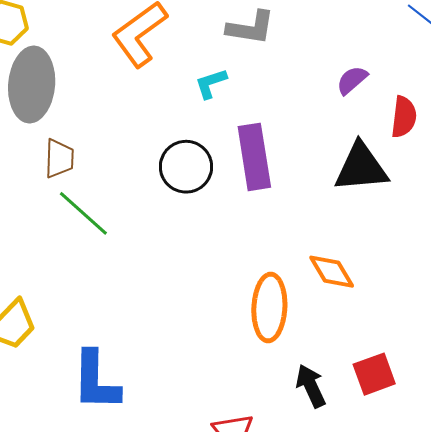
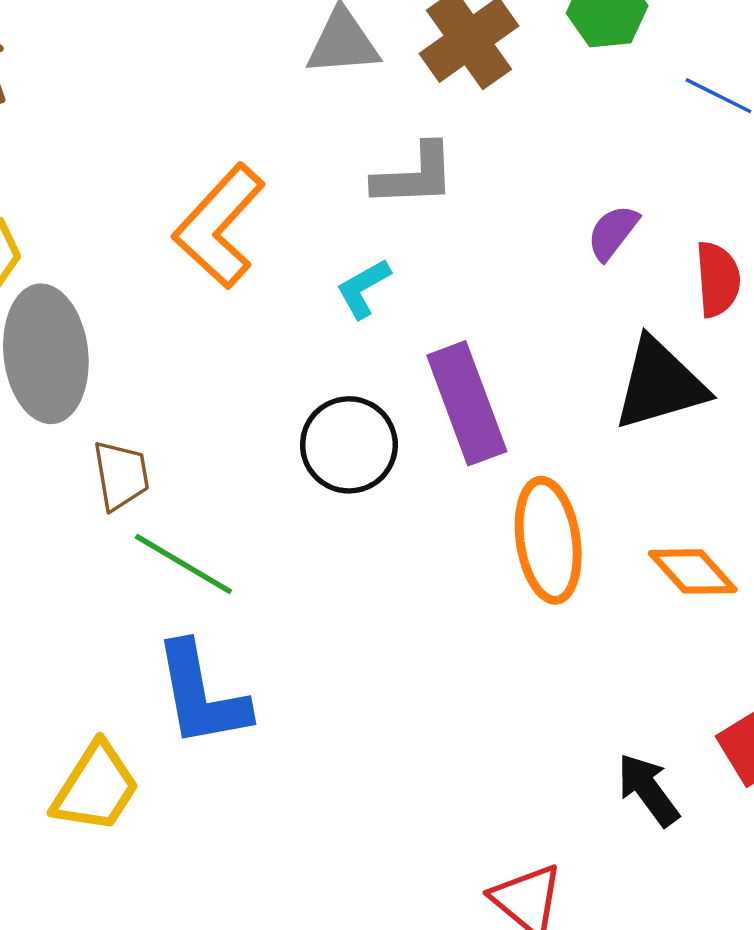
orange diamond: (332, 272) -> (693, 571), moved
orange ellipse: (269, 308) -> (548, 540), moved
blue L-shape: (96, 381) -> (201, 695), moved

